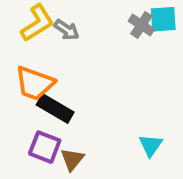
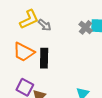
black rectangle: (55, 109) -> (44, 58), moved, turned 54

